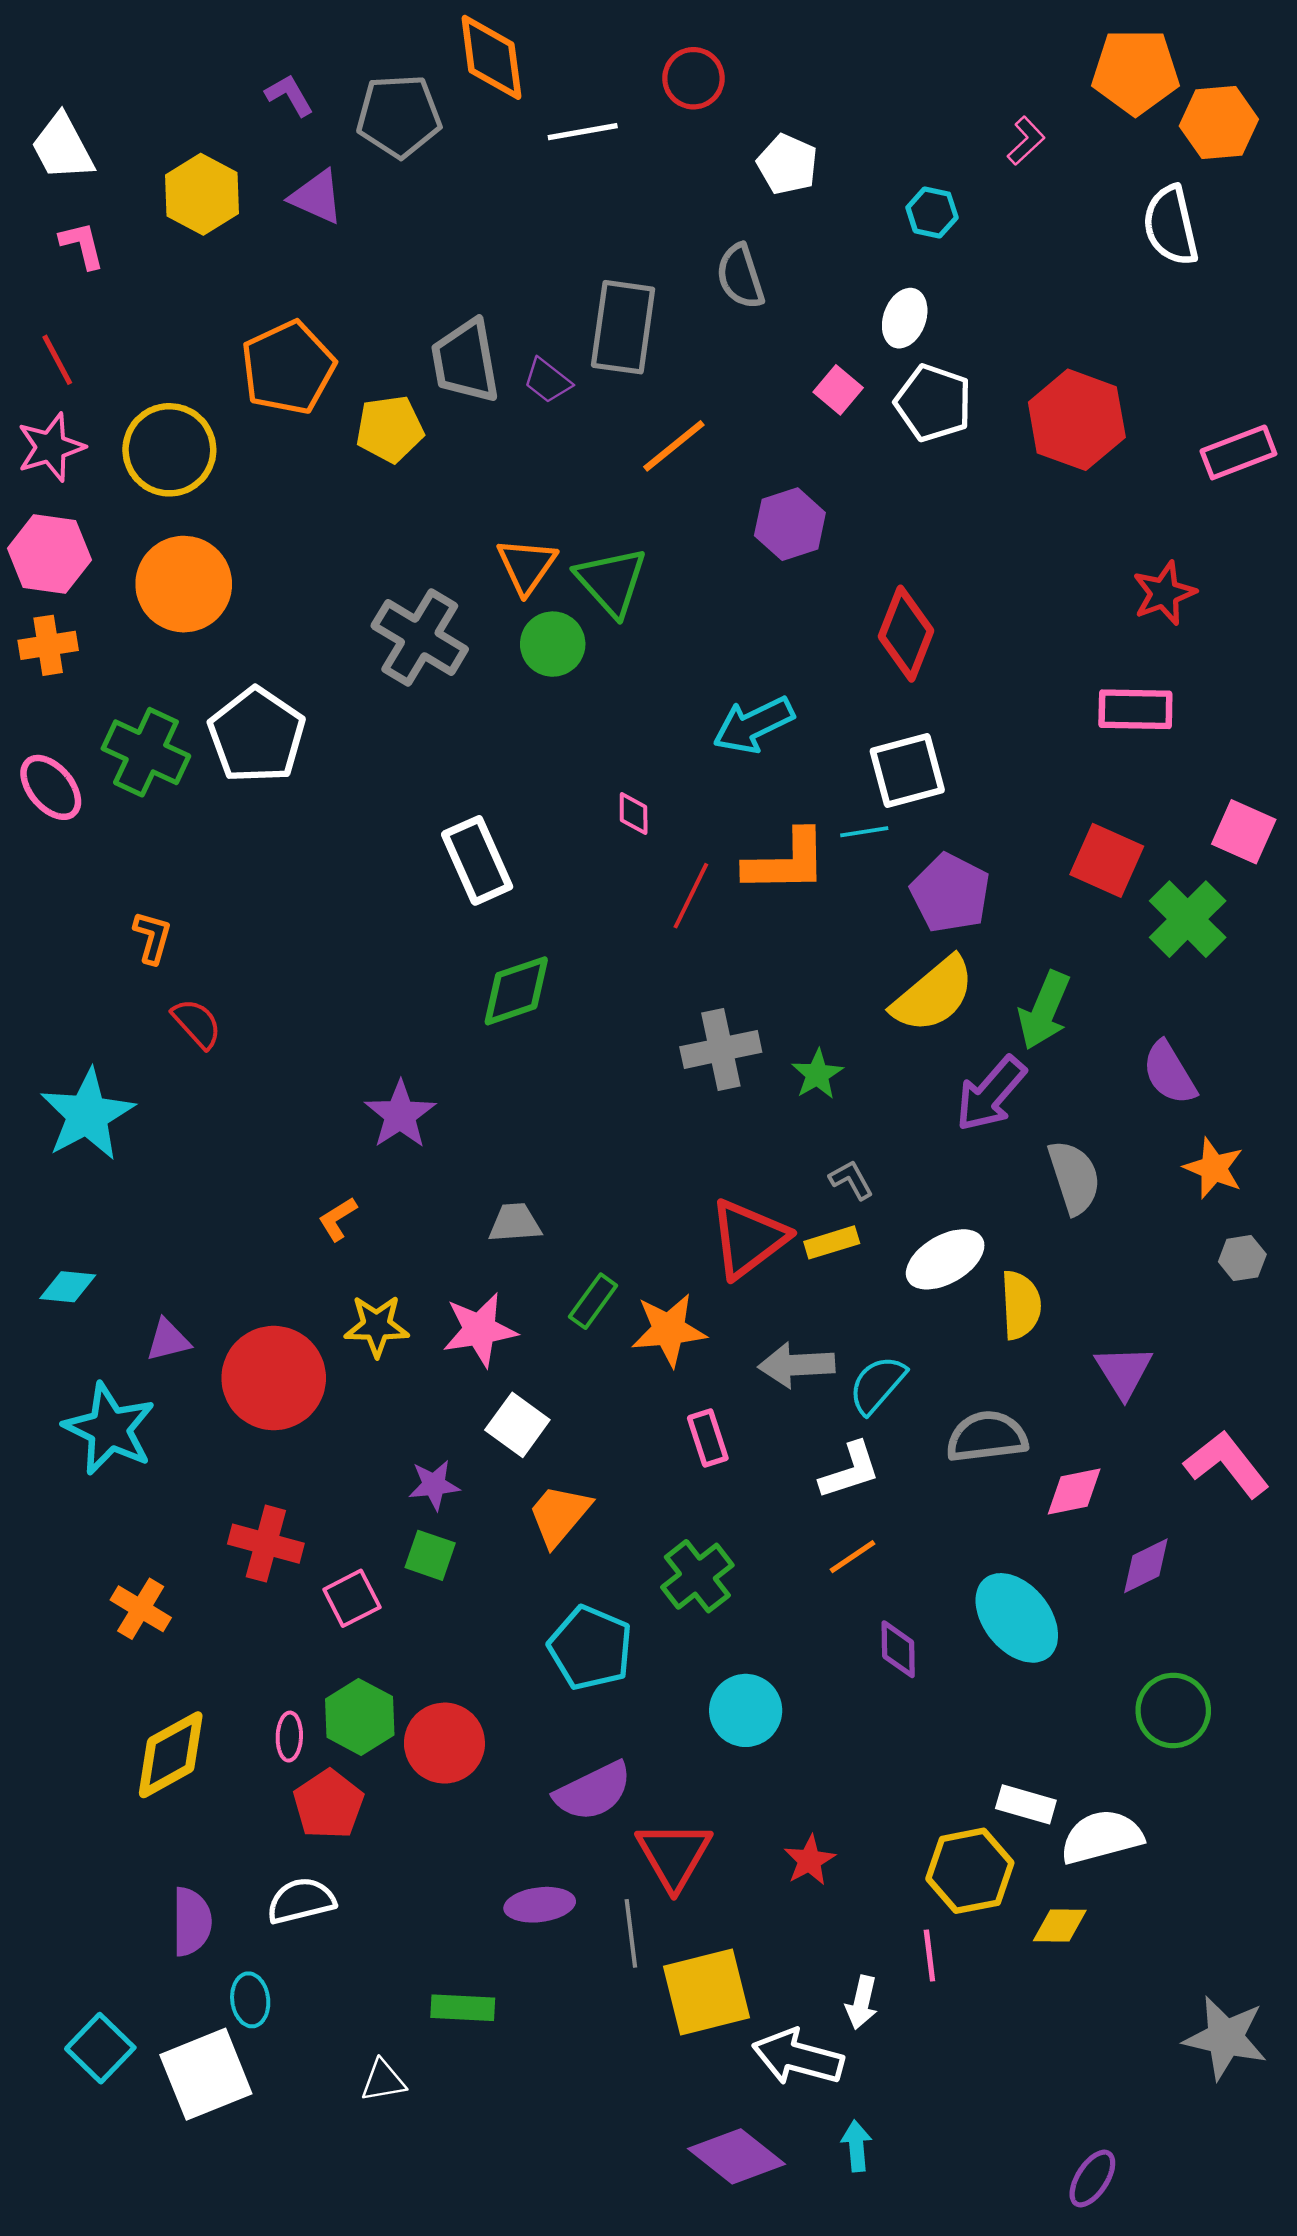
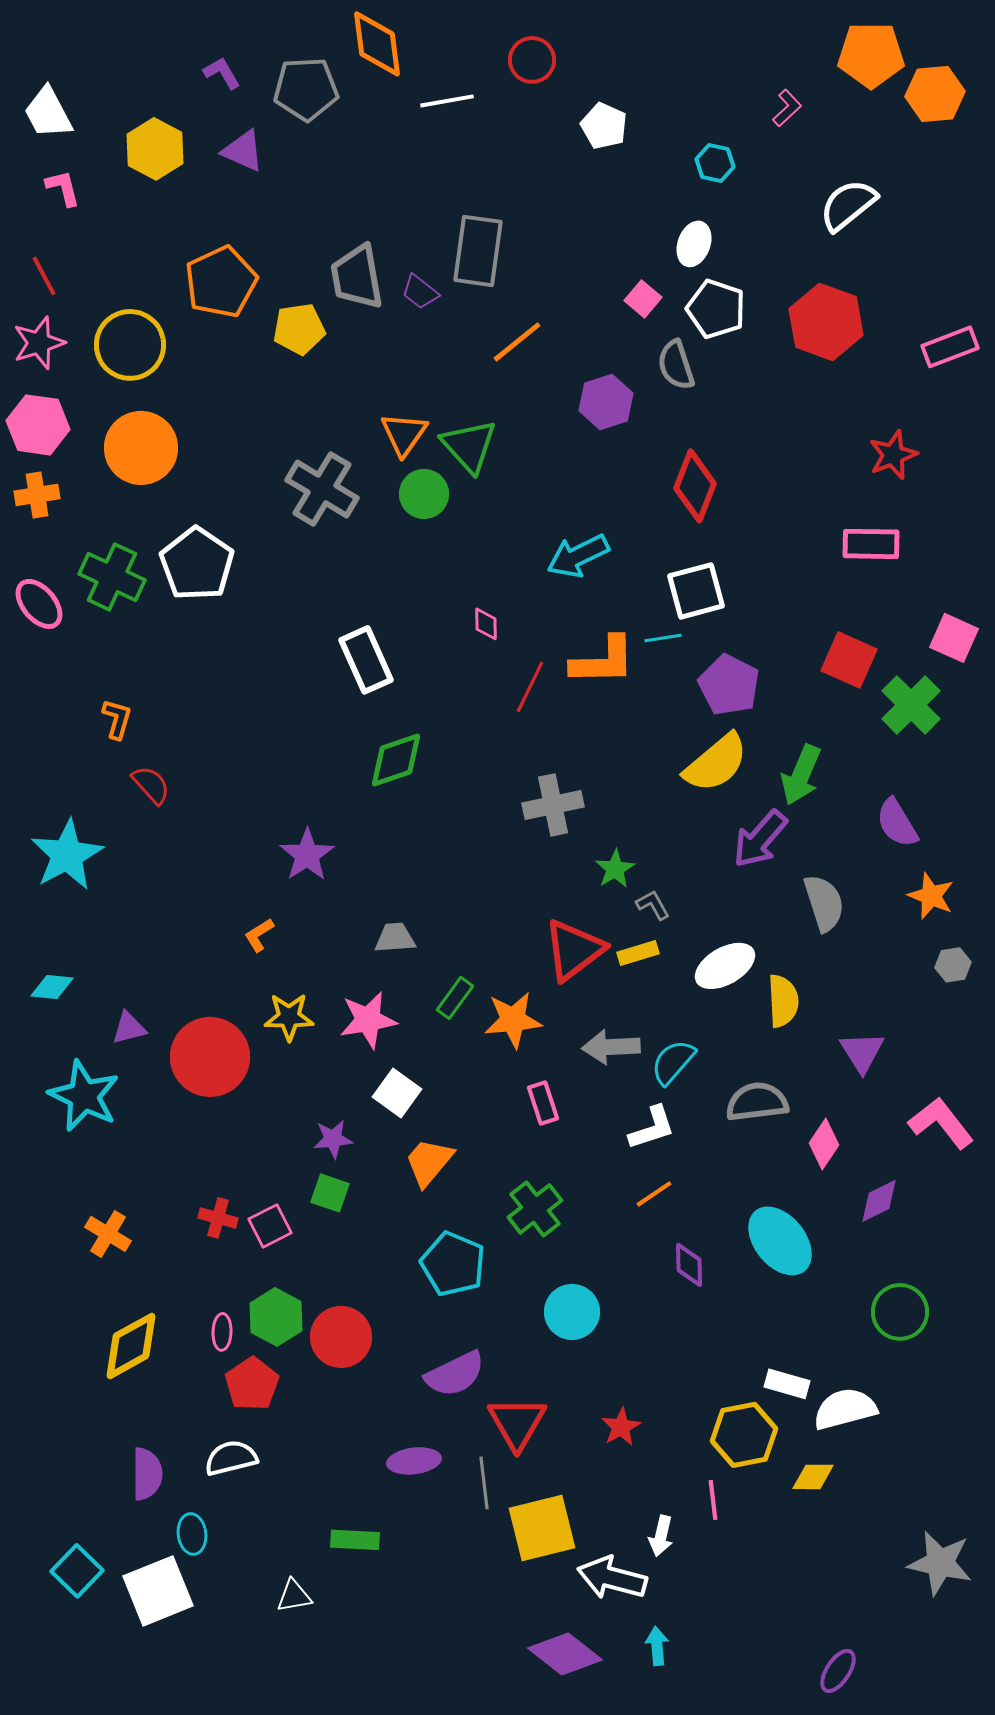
white semicircle: (1171, 226) -> (848, 205), moved, turned 64
gray semicircle: (740, 276) -> (676, 365), moved
green star: (817, 1074) -> (615, 869), moved
pink diamond: (1074, 1491) -> (824, 1144), turned -45
red cross: (266, 1544) -> (218, 1218), moved, size x0.7

